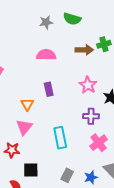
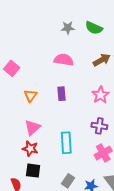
brown arrow: (84, 50) -> (102, 60), turned -36
orange triangle: (27, 104) -> (30, 96), moved
red star: (12, 150) -> (30, 149), moved

